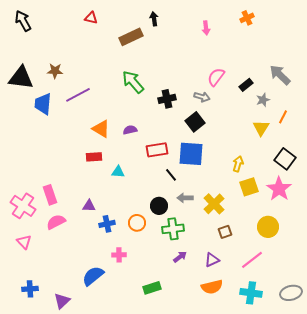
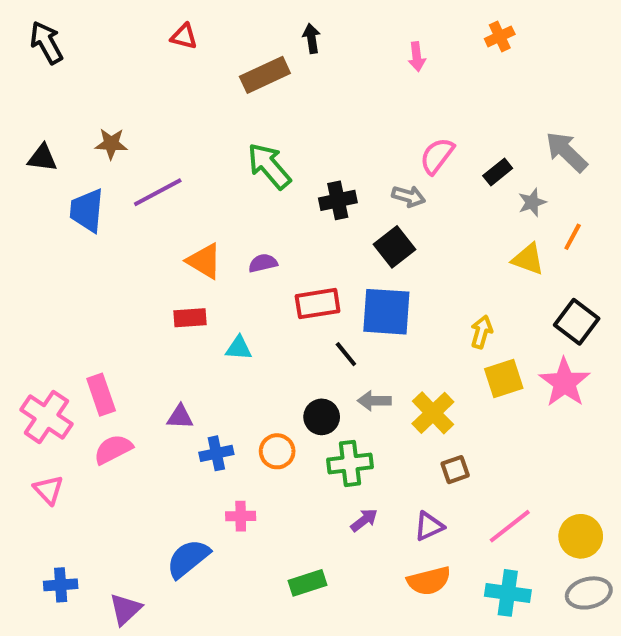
black triangle: (21, 78) -> (42, 158), size x0.6
yellow triangle: (261, 128) -> (528, 259), turned -42
yellow circle: (268, 227) -> (581, 536), moved

